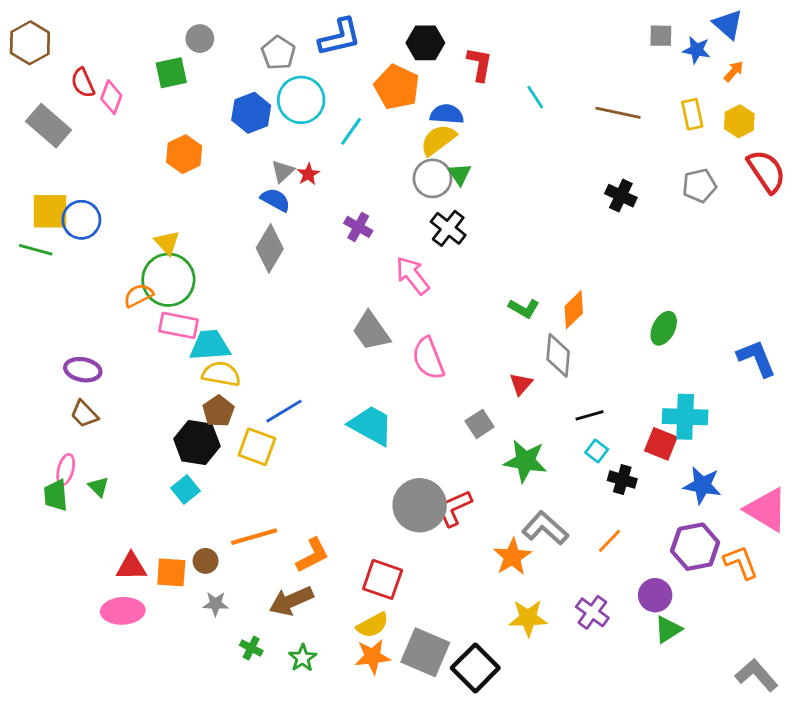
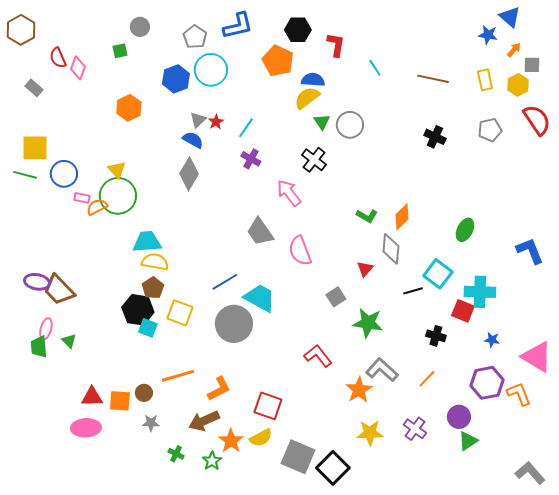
gray square: (661, 36) -> (532, 65), moved
green square: (171, 73) -> (120, 51), size x0.7
gray rectangle: (49, 126) -> (34, 88), size x0.6
cyan line: (351, 131) -> (246, 128), moved
gray circle: (432, 178) -> (350, 125), moved
blue circle: (81, 220) -> (64, 174), moved
pink rectangle: (178, 325) -> (82, 198), moved, size x0.6
purple ellipse: (83, 370) -> (37, 282), moved
blue line: (284, 411) -> (225, 282), moved
brown trapezoid: (84, 414) -> (59, 290), size x1.6
cyan square: (597, 451) -> (438, 274), moved, size x1.8
blue star: (702, 485) -> (492, 340), size x0.6
cyan square: (186, 490) -> (148, 328), moved, turned -30
gray circle: (420, 505) -> (234, 324), moved
red L-shape: (454, 508) -> (318, 356), turned 76
orange star: (373, 657) -> (231, 441), moved, turned -30

